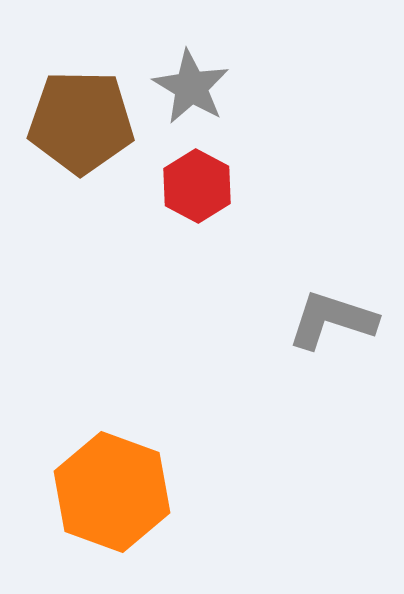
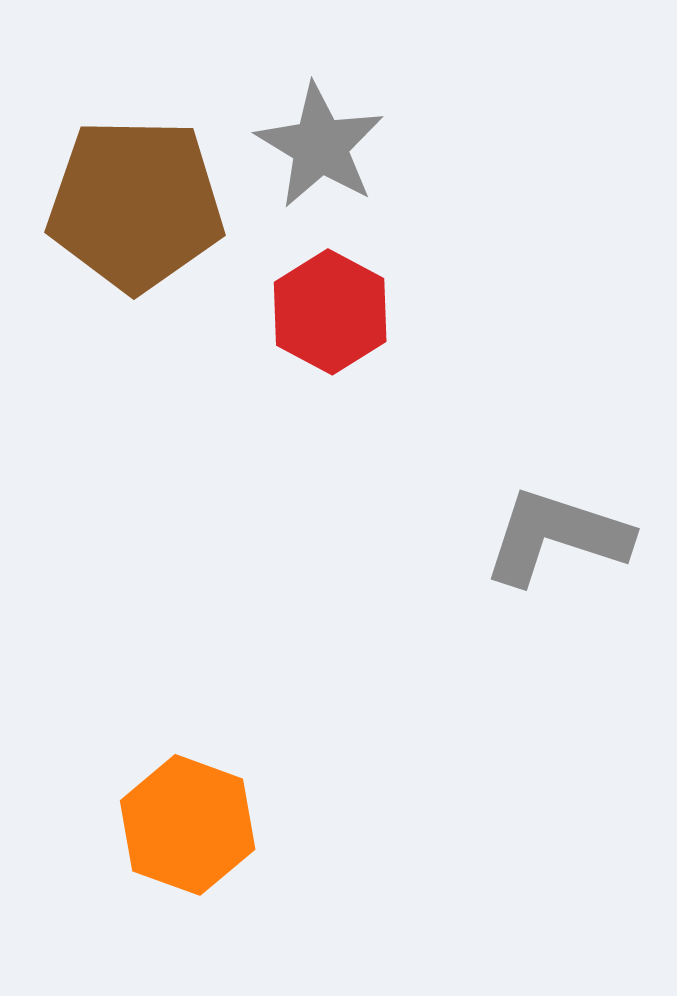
orange hexagon: (112, 492) -> (188, 825), size x0.7

